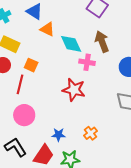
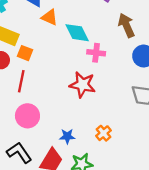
brown arrow: (102, 42) -> (126, 25), moved
orange square: (31, 65) -> (25, 53), moved

